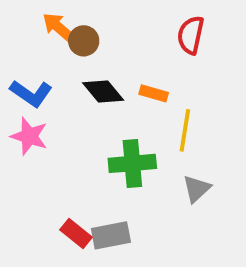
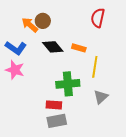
orange arrow: (58, 27) -> (30, 25), moved
red rectangle: (76, 233) -> (54, 105), moved, turned -35

